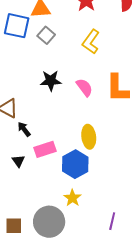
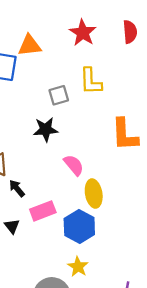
gray square: (46, 35) -> (59, 95), moved, turned 36
yellow L-shape: (91, 42) -> (91, 81), turned -35
pink semicircle: (84, 87) -> (74, 165), moved

